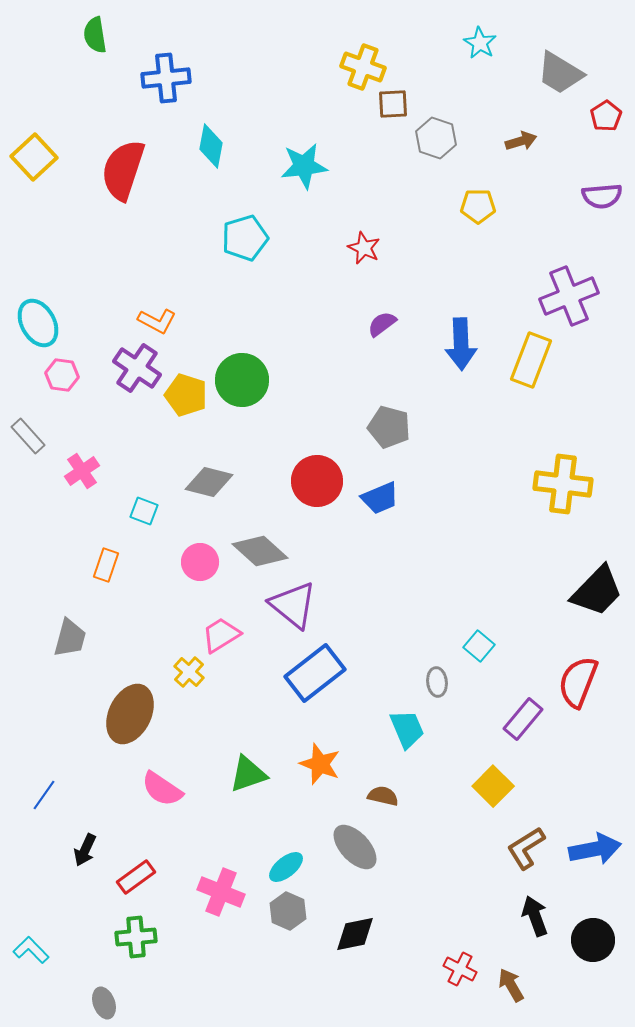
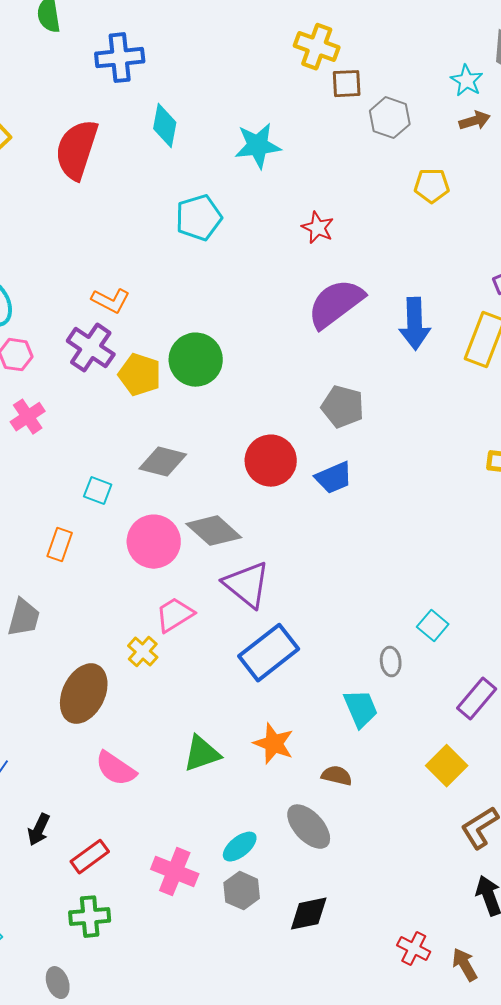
cyan star: (480, 43) -> (467, 81), moved
purple semicircle: (382, 324) -> (336, 304), size x2.0
pink cross: (82, 471) -> (28, 417), moved
pink circle: (200, 562) -> (154, 542), size x1.4

